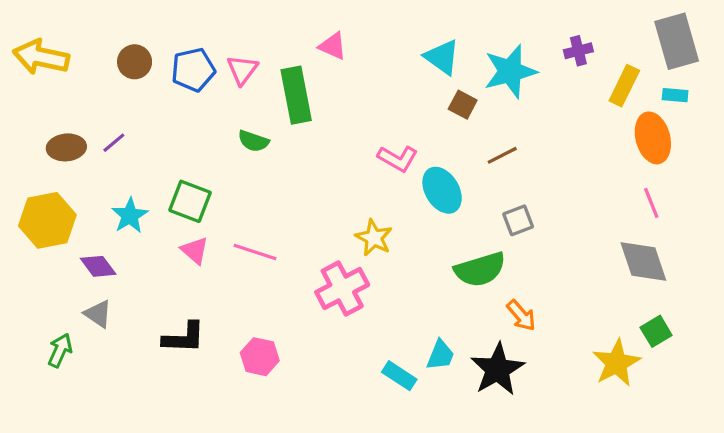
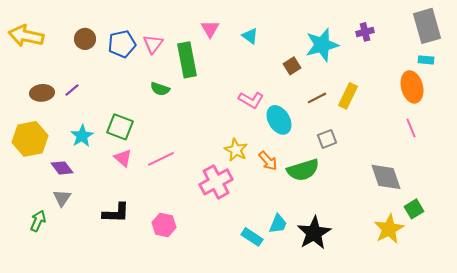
pink triangle: (333, 46) -> (210, 29), turned 36
cyan triangle: (442, 57) -> (250, 36), moved, size x0.7
yellow rectangle: (624, 86) -> (348, 96), moved
brown square: (463, 105) -> (292, 66), turned 30
pink line: (255, 252) -> (161, 159), turned -44
gray diamond: (643, 262) -> (386, 177), moved
gray triangle: (98, 314) -> (62, 198), turned 30
orange arrow: (521, 315) -> (268, 161), moved

